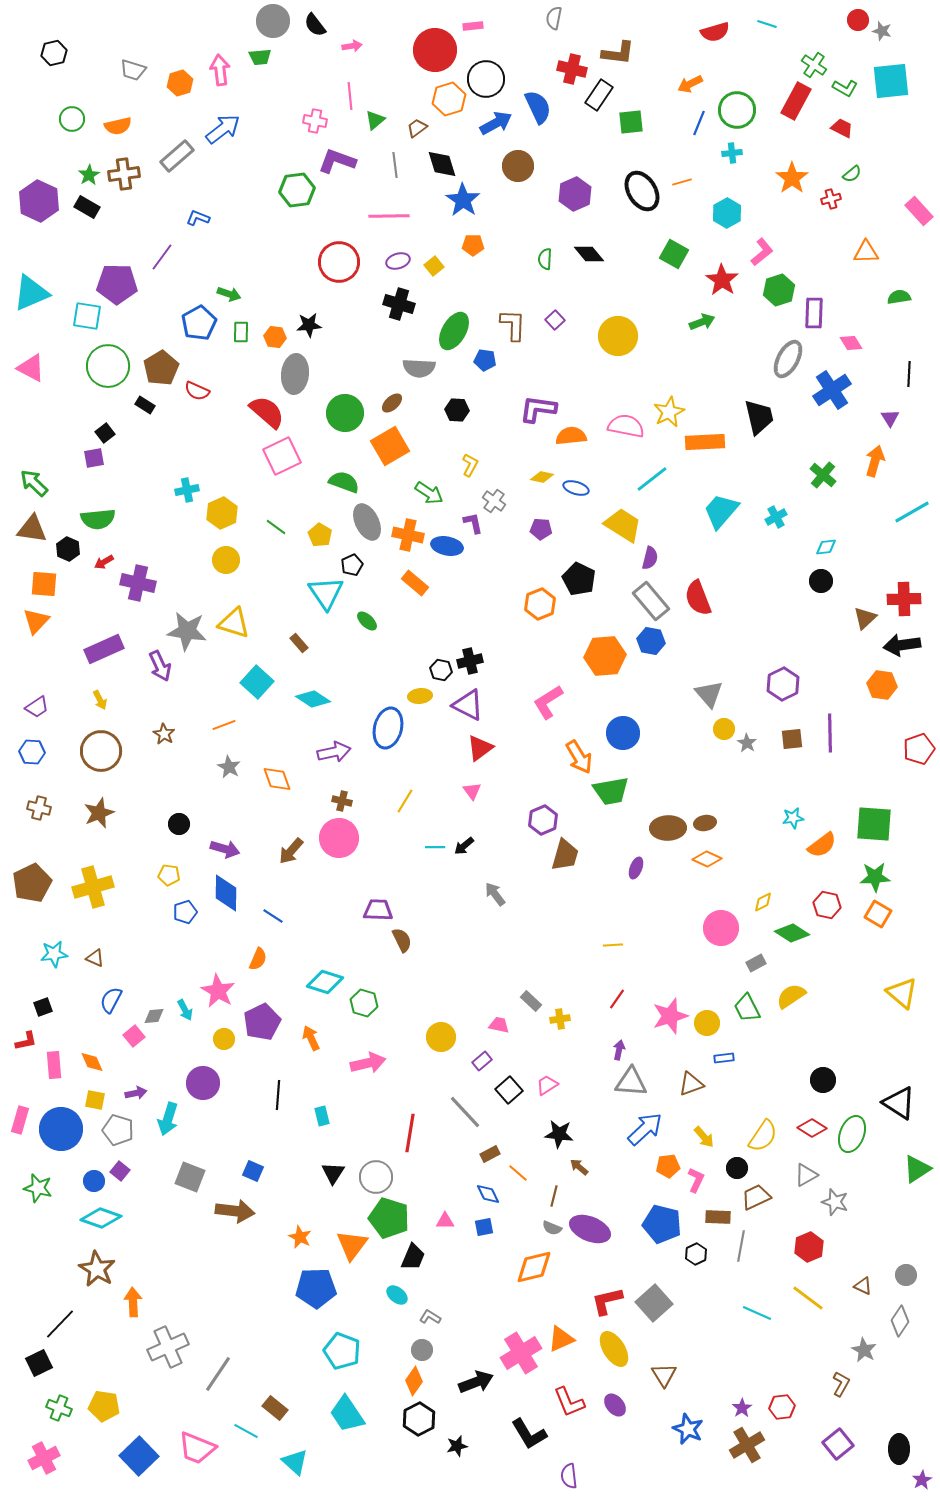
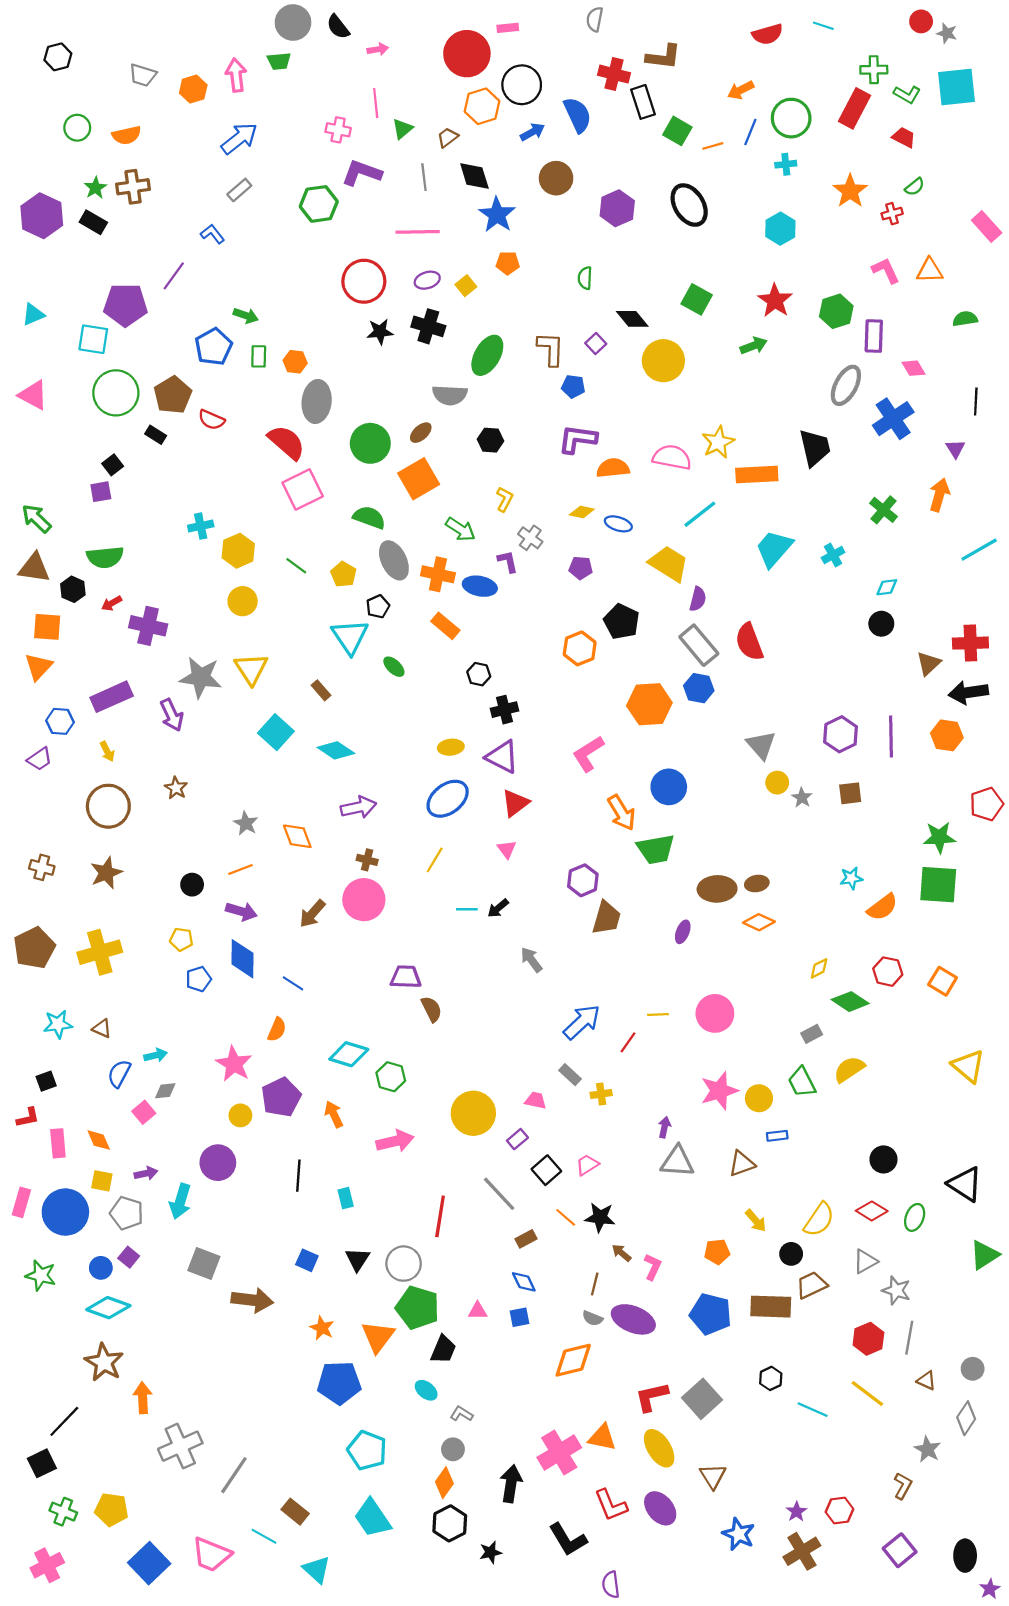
green cross: (814, 65) -> (874, 70), turned -35
black rectangle: (599, 95) -> (643, 102), turned -52
green square: (631, 122) -> (677, 131), turned 36
blue arrow: (496, 123) -> (532, 132), size x0.7
gray rectangle: (177, 156) -> (239, 190), moved, size x0.7
orange line: (682, 182) -> (713, 146), moved
blue L-shape: (198, 218) -> (212, 234), turned 30
pink L-shape: (762, 252) -> (886, 270), moved, turned -76
black diamond: (589, 254) -> (632, 319), moved
green square: (674, 254) -> (697, 299), moved
cyan triangle: (31, 293) -> (33, 315), size x0.6
black star: (309, 325) -> (380, 332), moved
blue pentagon: (485, 360) -> (573, 386), moved
yellow triangle: (234, 623) -> (251, 669), turned 40
black hexagon: (441, 670) -> (479, 674), moved
orange line: (224, 725) -> (240, 870), moved
blue ellipse: (388, 728) -> (448, 799), moved, turned 39
purple line: (830, 733) -> (891, 736), moved
blue hexagon: (32, 752) -> (60, 721), moved
green star: (875, 877) -> (939, 837), moved
pink circle: (721, 928) -> (715, 1013), moved
red line: (617, 999) -> (628, 1042), moved
cyan arrow: (185, 1010) -> (156, 1055), moved, turned -75
yellow circle: (441, 1037) -> (473, 1113), size x1.4
blue arrow: (645, 1129) -> (582, 1022), moved
green ellipse: (852, 1134) -> (915, 1217), size x0.7
blue square: (253, 1171) -> (307, 1260), moved
orange line: (518, 1173) -> (566, 1217), moved
pink L-shape: (696, 1180) -> (653, 1267), moved
brown rectangle: (718, 1217) -> (771, 1307), size x1.5
gray line: (741, 1246) -> (909, 1338), moved
black hexagon: (696, 1254) -> (771, 1378), moved
orange triangle: (561, 1339) -> (602, 1437), turned 36
black arrow: (476, 1382) -> (511, 1484), turned -60
purple ellipse: (615, 1405) -> (660, 1508), size x1.4

